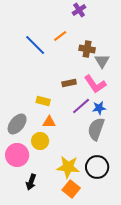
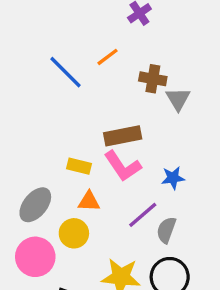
brown rectangle: (69, 83) -> (123, 136), size x1.5
pink L-shape: (95, 84) -> (123, 166), moved
purple line: (81, 106) -> (143, 215), moved
gray semicircle: (96, 129) -> (166, 230), moved, size x0.7

